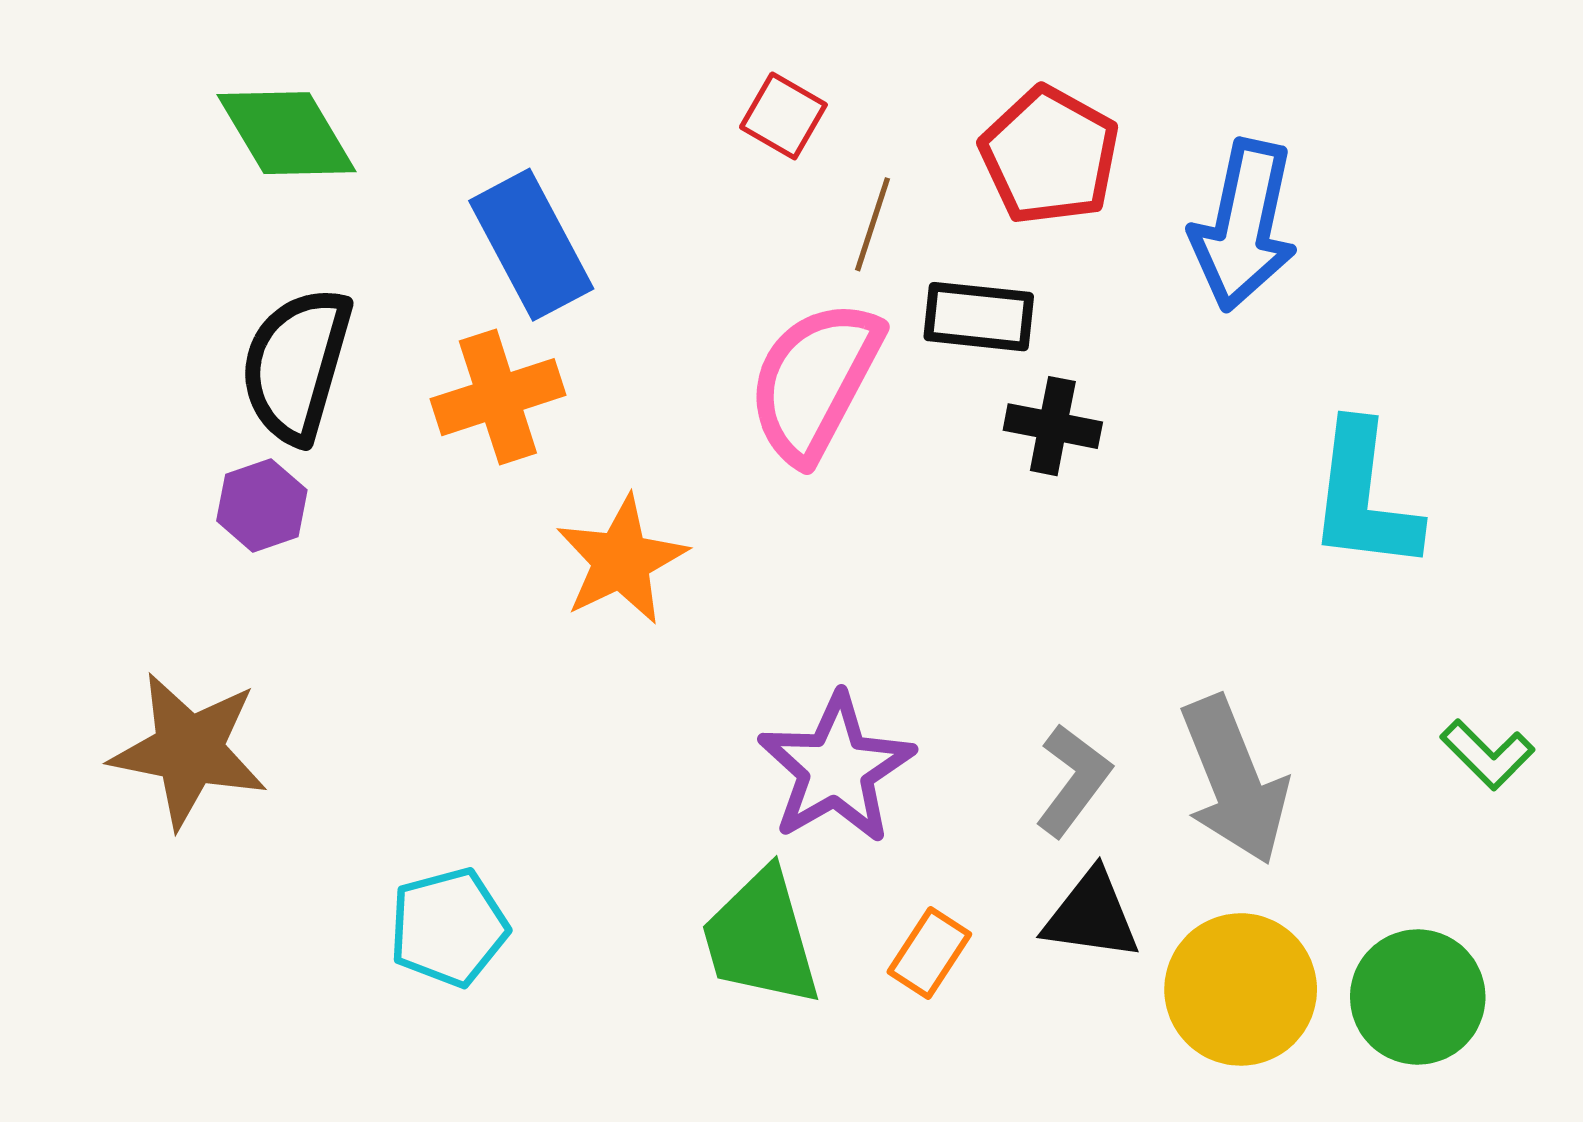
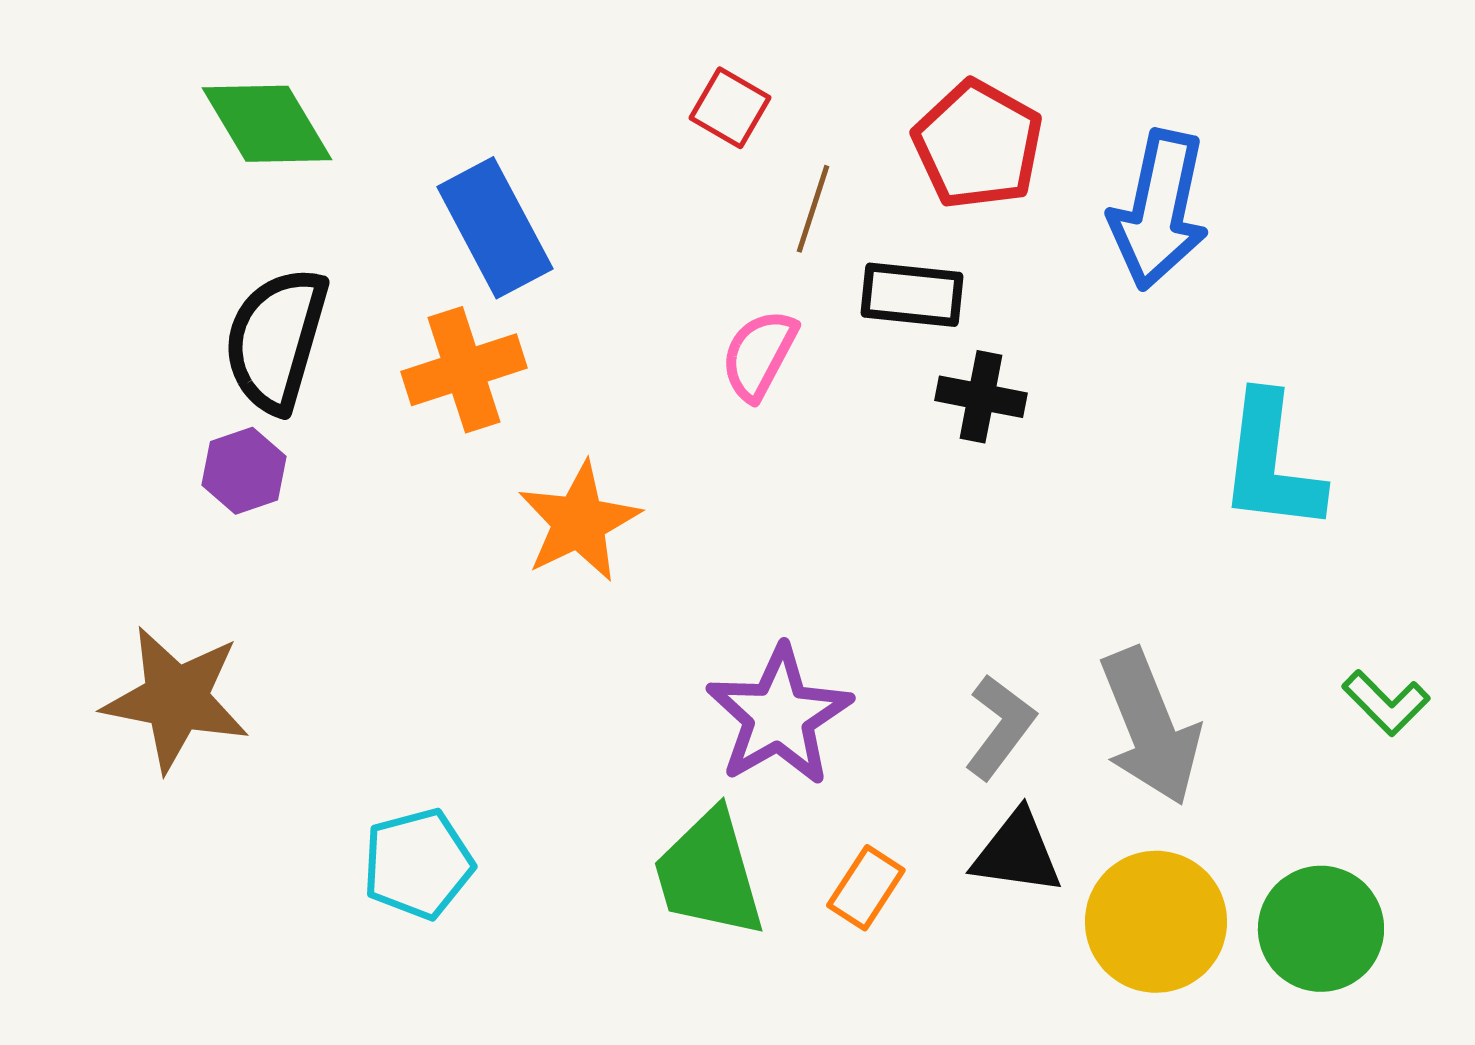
pink semicircle: (815, 381) -> (759, 355), size x0.6

